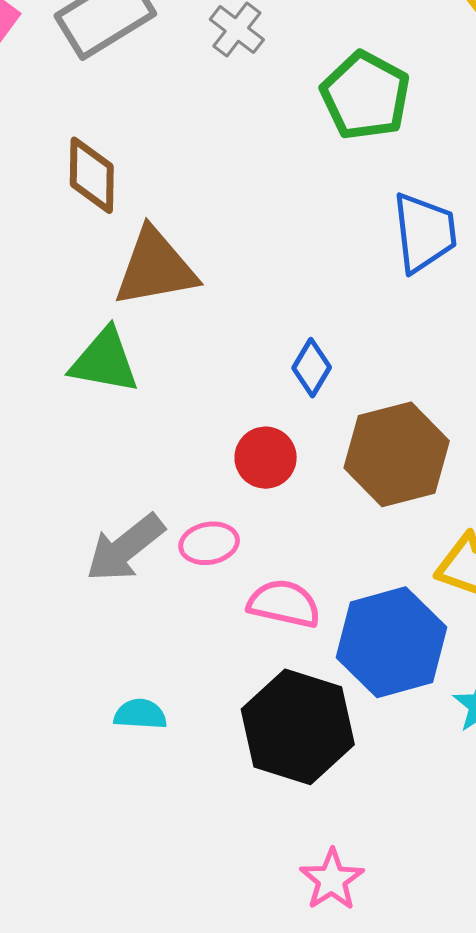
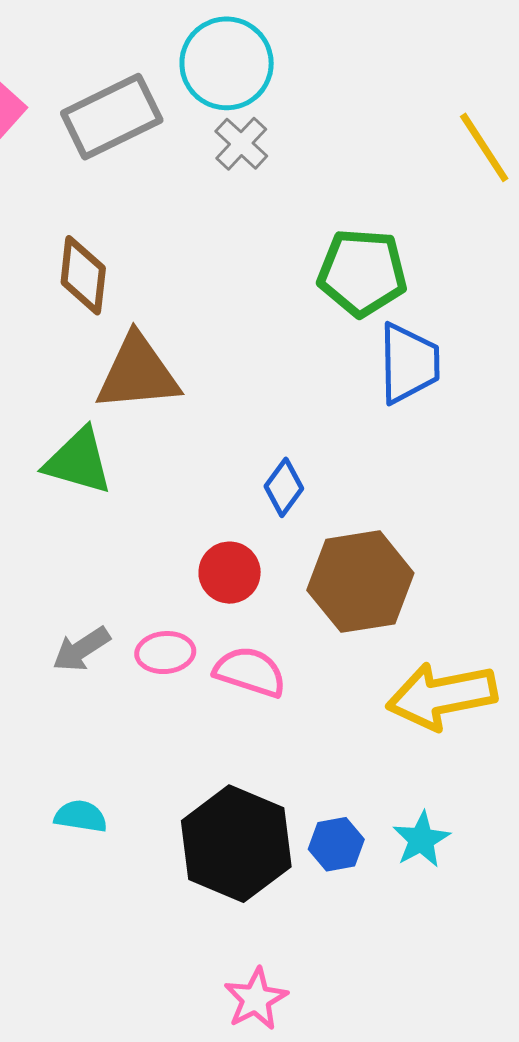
green pentagon: (365, 96) -> (362, 273), moved, turned -30
gray arrow: (125, 548) -> (81, 649), size x0.7
pink semicircle: (284, 604) -> (250, 672), moved
blue hexagon: (391, 642) -> (336, 844), moved, size x0.5

